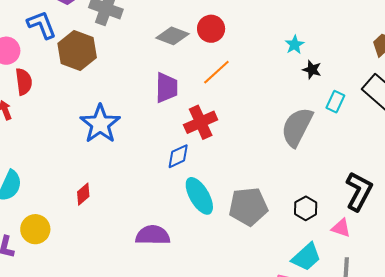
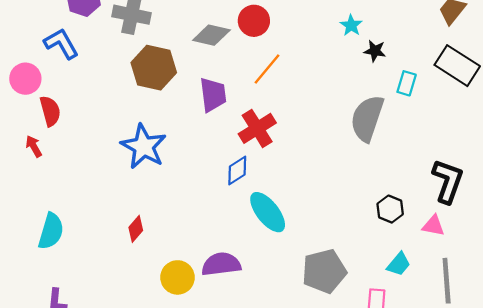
brown hexagon: (77, 50) -> (154, 68), moved
gray pentagon: (248, 207) -> (324, 271), moved
yellow circle: (35, 229) -> (178, 277), moved
cyan trapezoid: (306, 257) -> (399, 264), size x0.7

